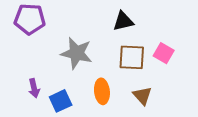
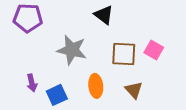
black triangle: (123, 21) -> (104, 15), moved, turned 50

